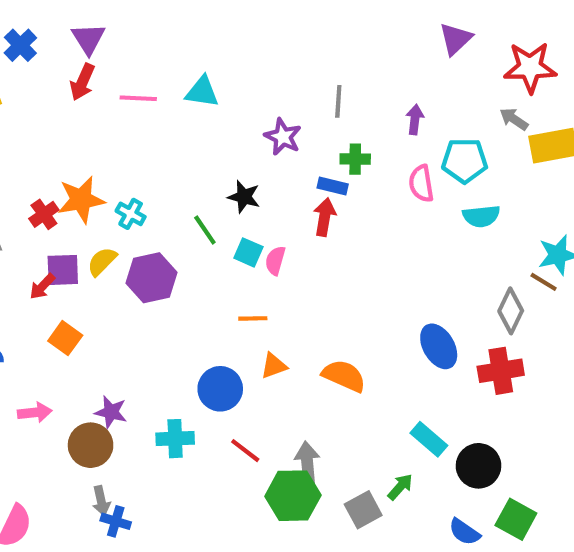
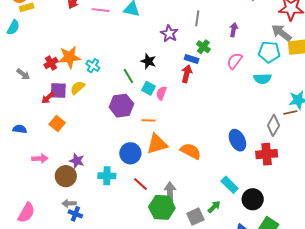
gray arrow: (514, 119) -> (281, 33), size x1.5
green cross: (355, 159) -> (203, 47), turned 32
cyan pentagon: (465, 161) -> (269, 52), moved
pink semicircle: (421, 183) -> (235, 61), turned 42
purple hexagon: (152, 278) -> (121, 106), moved
brown line: (544, 282) -> (290, 113), turned -48
orange triangle: (274, 366) -> (157, 144), size x1.6
gray arrow: (101, 501) -> (69, 203), turned 96

